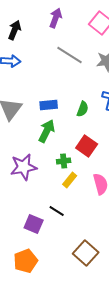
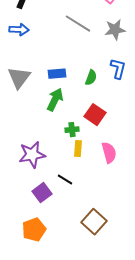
purple star: (24, 167) -> (32, 155), moved
yellow rectangle: (70, 180) -> (78, 149), turned -35
purple square: (34, 224) -> (42, 193), turned 30

